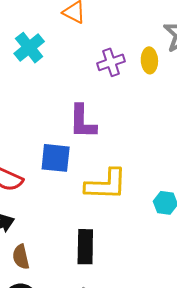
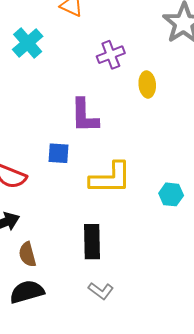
yellow ellipse: (149, 60) -> (147, 84), moved
blue square: (56, 158) -> (59, 153), size x0.7

